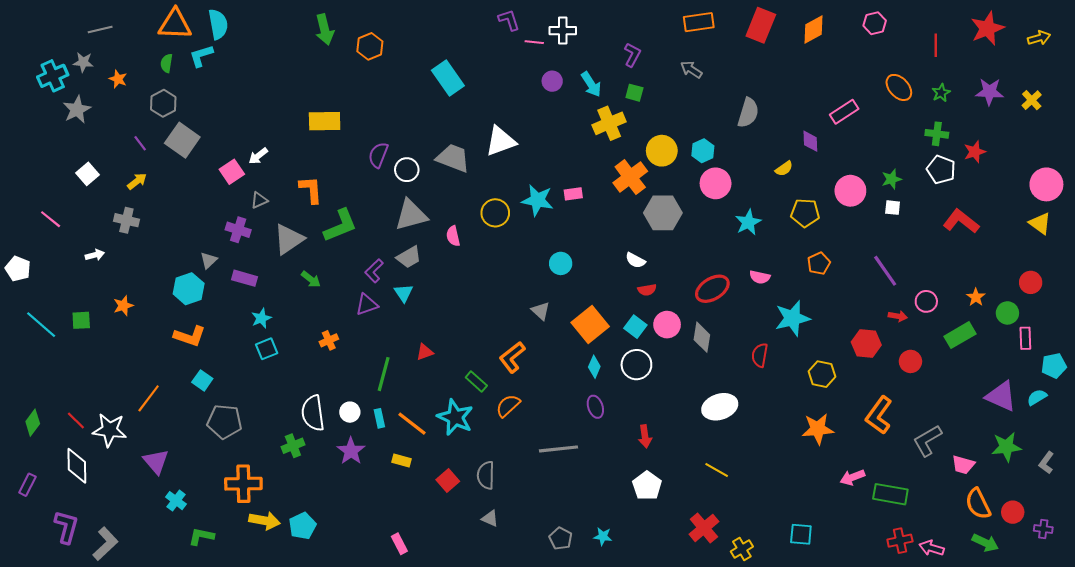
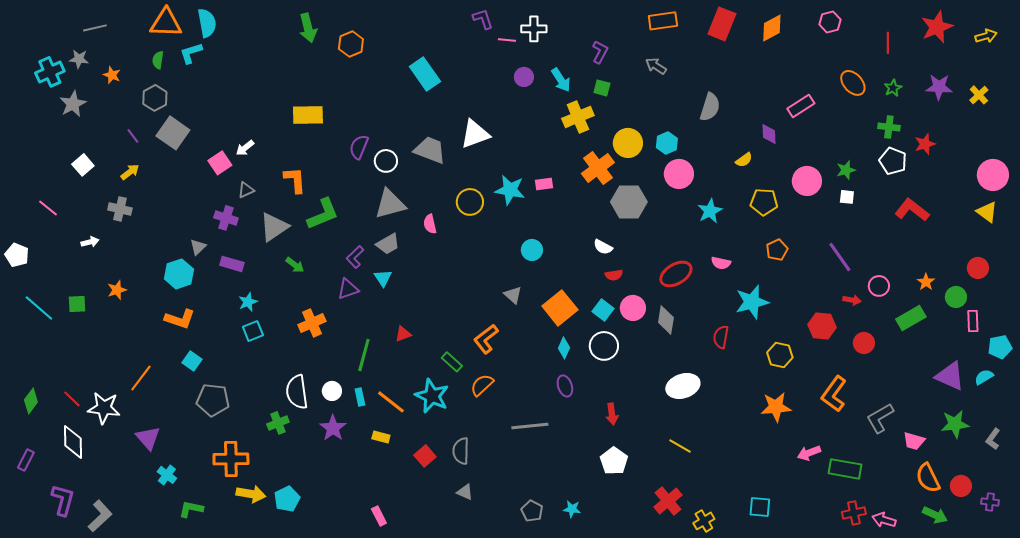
orange cross: (329, 340) -> (312, 323), size x1.5

